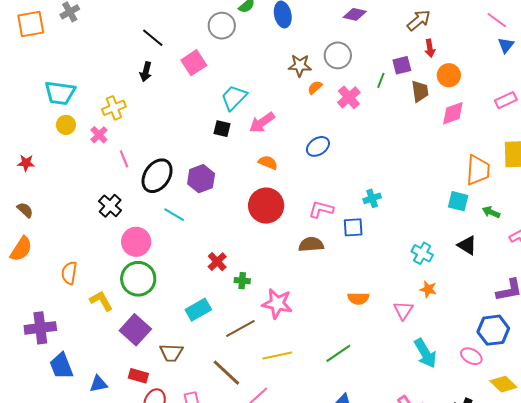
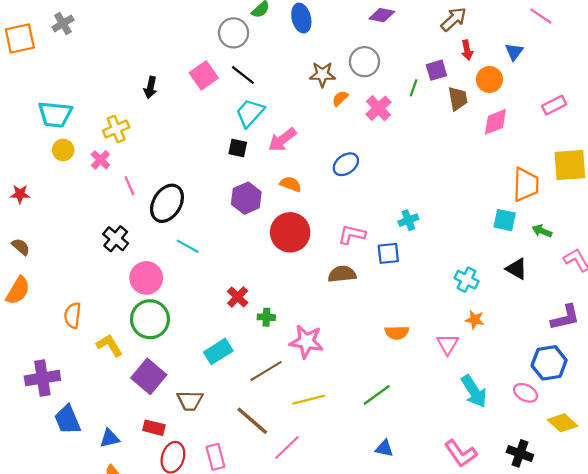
black line: (153, 38) -> (243, 75), moved
blue triangle: (506, 45) -> (514, 52), moved
purple hexagon: (201, 179) -> (246, 198), moved

